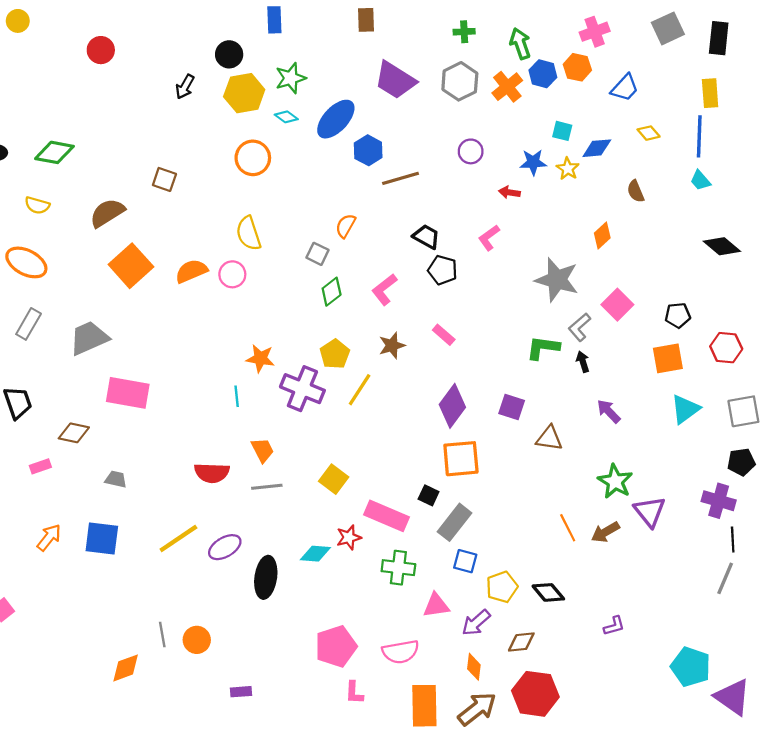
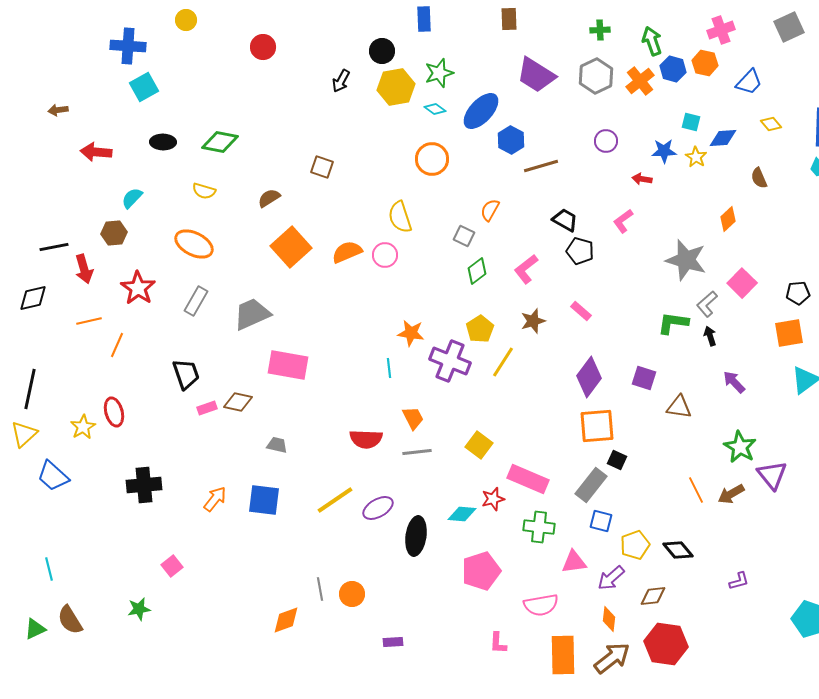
orange circle: (253, 158) -> (432, 159), moved
brown semicircle: (107, 213) -> (269, 198), size x0.7
pink rectangle: (40, 466) -> (207, 408), moved
black square: (429, 495) -> (617, 460), moved
pink pentagon: (336, 646) -> (481, 571), moved

